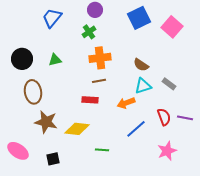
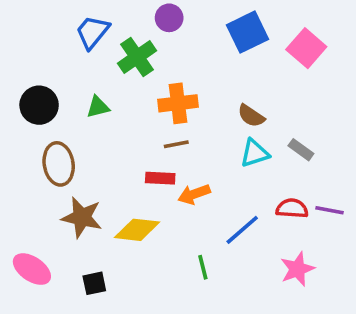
green cross: (89, 32) -> (137, 57), moved, size x1.5
orange arrow: (126, 103) -> (194, 194), moved
red semicircle: (164, 117) -> (292, 208), turned -66
green line: (102, 150) -> (203, 267), moved, turned 72

